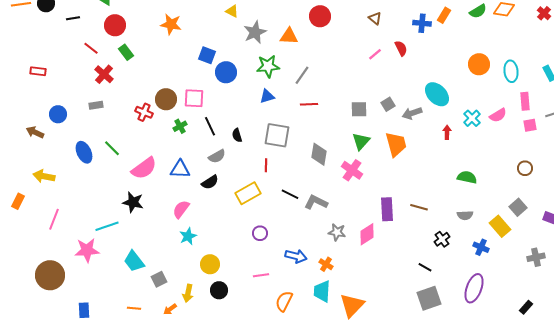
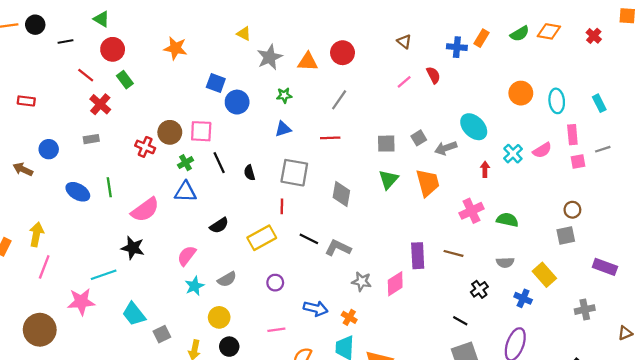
red circle: (320, 16) -> (343, 53), moved
green star: (268, 66) -> (284, 95), size x0.6
gray line: (302, 75) -> (339, 100), moved
green line: (112, 148) -> (109, 187), turned 36
blue ellipse: (84, 152) -> (78, 192), turned -35
gray semicircle: (217, 156) -> (227, 279), moved
blue triangle: (180, 169) -> (185, 192), moved
pink cross: (352, 170) -> (471, 211), moved, turned 30
yellow arrow: (44, 176) -> (36, 234), moved, turned 90
gray square: (518, 207) -> (566, 236), moved, turned 30

